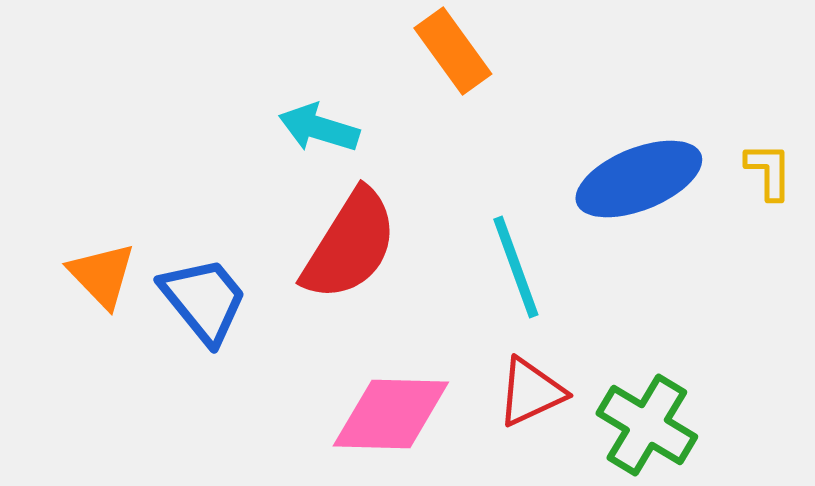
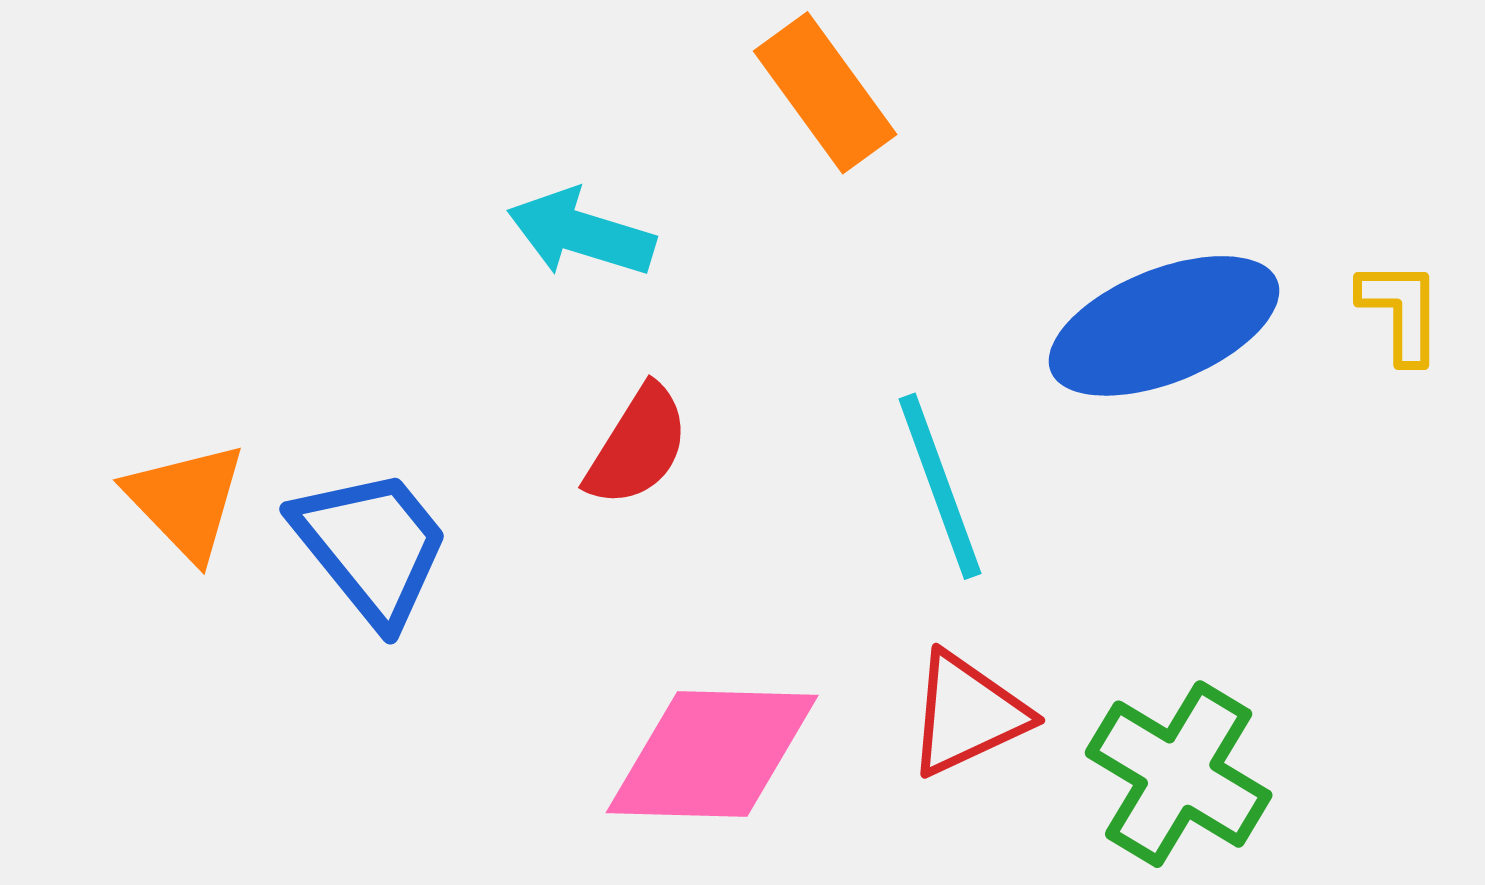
red semicircle: (350, 245) -> (638, 446), size x0.6

